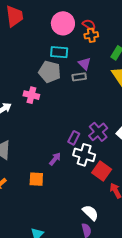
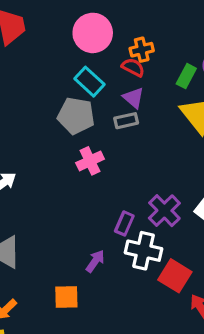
red semicircle: (89, 25) -> (133, 67), moved
cyan rectangle: (59, 52) -> (90, 82), turned 42
pink cross: (31, 95) -> (90, 161), moved, turned -35

